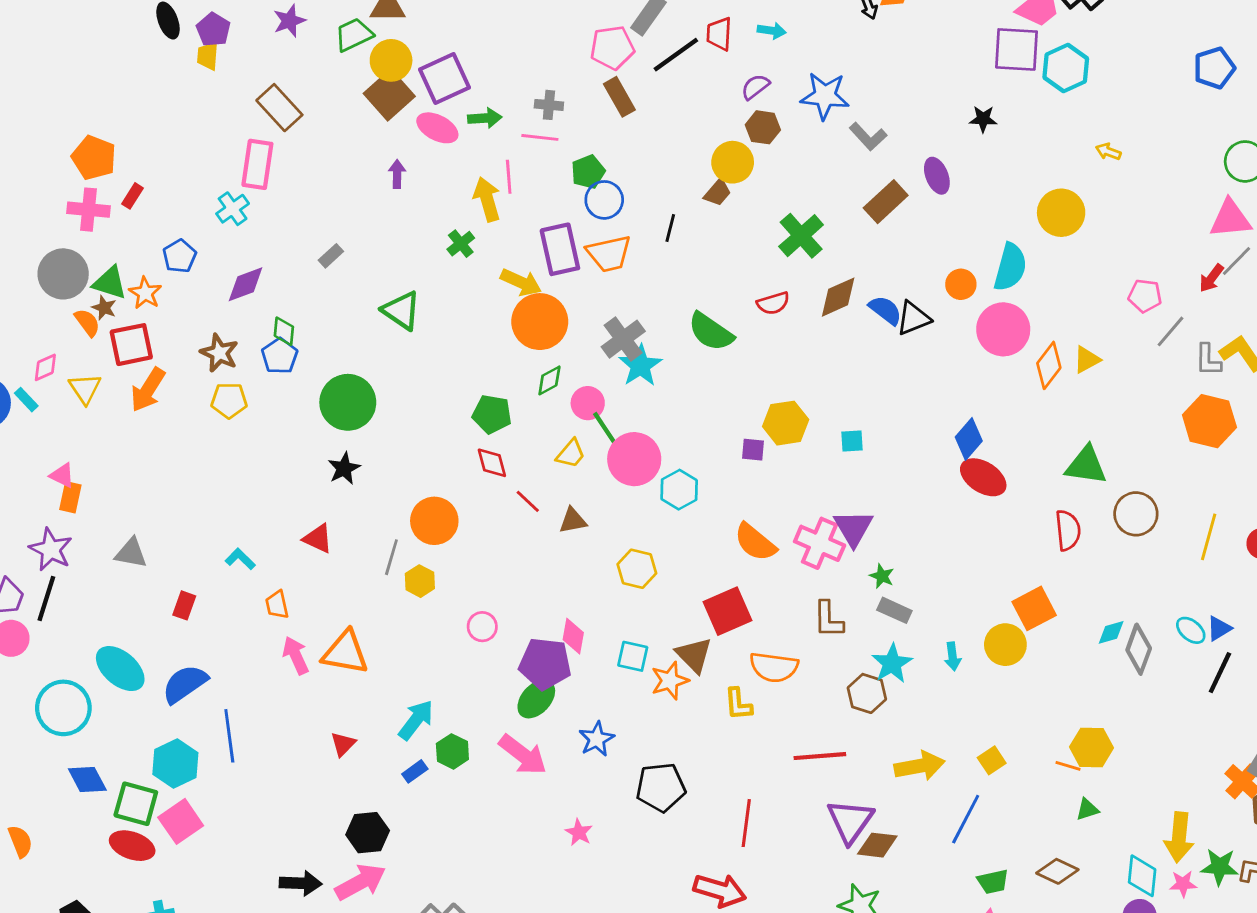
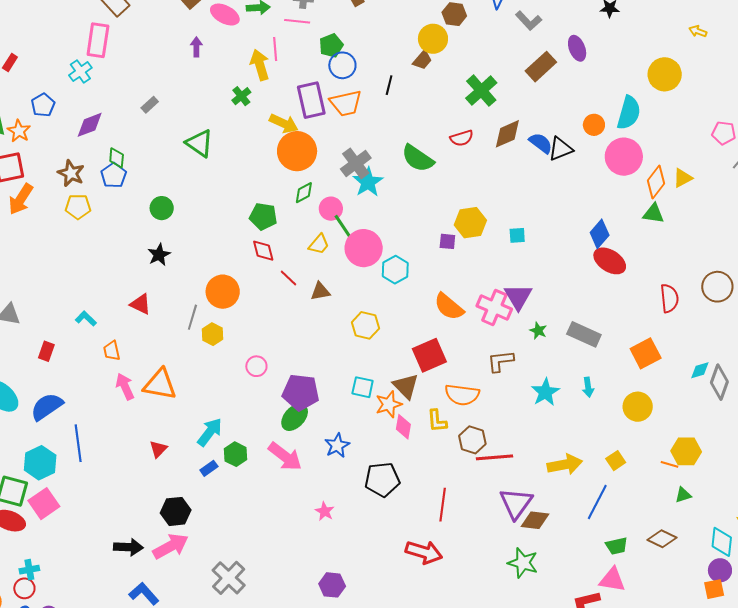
green circle: (348, 402) -> (162, 208), size x0.6
green triangle: (1086, 465) -> (654, 214), moved, size x0.7
gray rectangle: (894, 610) -> (584, 334), moved, size x1.4
brown L-shape: (828, 619) -> (500, 361), turned 84
pink diamond: (573, 636) -> (403, 427), moved
yellow circle: (1005, 645) -> (638, 407), moved
brown hexagon: (867, 693) -> (472, 440), moved

